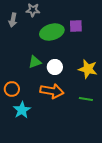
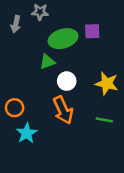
green triangle: (35, 62) -> (47, 62), moved
orange arrow: (52, 91) -> (63, 110), turned 55

